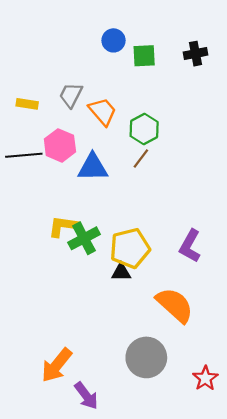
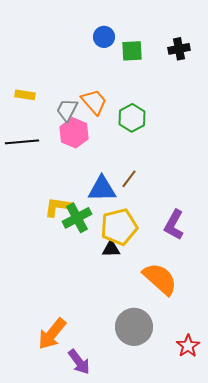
gray trapezoid: (71, 95) -> (67, 110), moved
pink hexagon: (60, 145) -> (74, 133), moved
brown line: (141, 159) -> (129, 179), moved
blue triangle: (93, 167) -> (102, 189), moved

